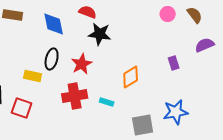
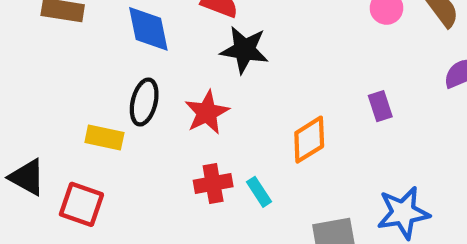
purple rectangle: (174, 63) -> (380, 106), moved
red cross: (75, 96) -> (213, 183), moved, size x0.7
cyan rectangle: (107, 102) -> (259, 192), turned 40

